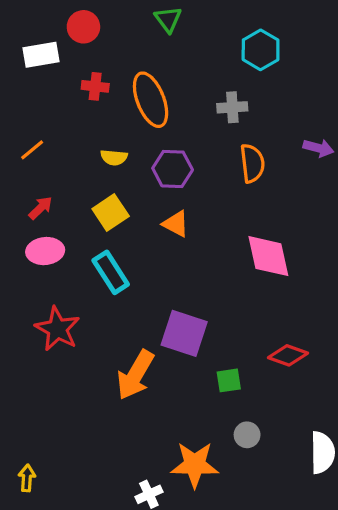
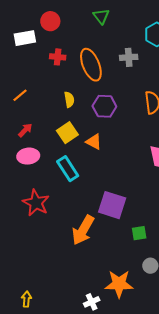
gray cross: (232, 107) -> (129, 57), moved
yellow semicircle: (114, 157) -> (69, 100), turned -105
orange triangle: (176, 224) -> (94, 142), moved
yellow arrow: (27, 478) -> (26, 299), moved

